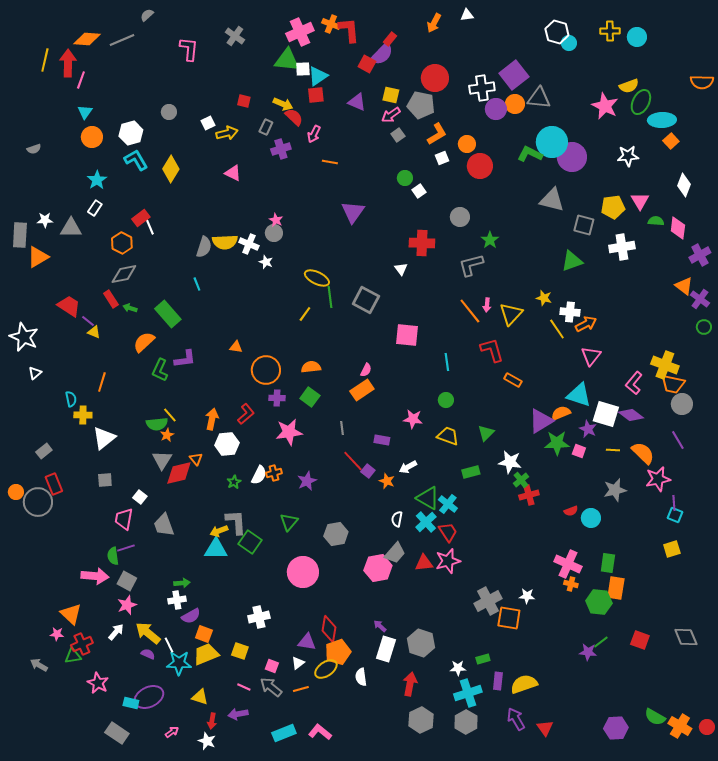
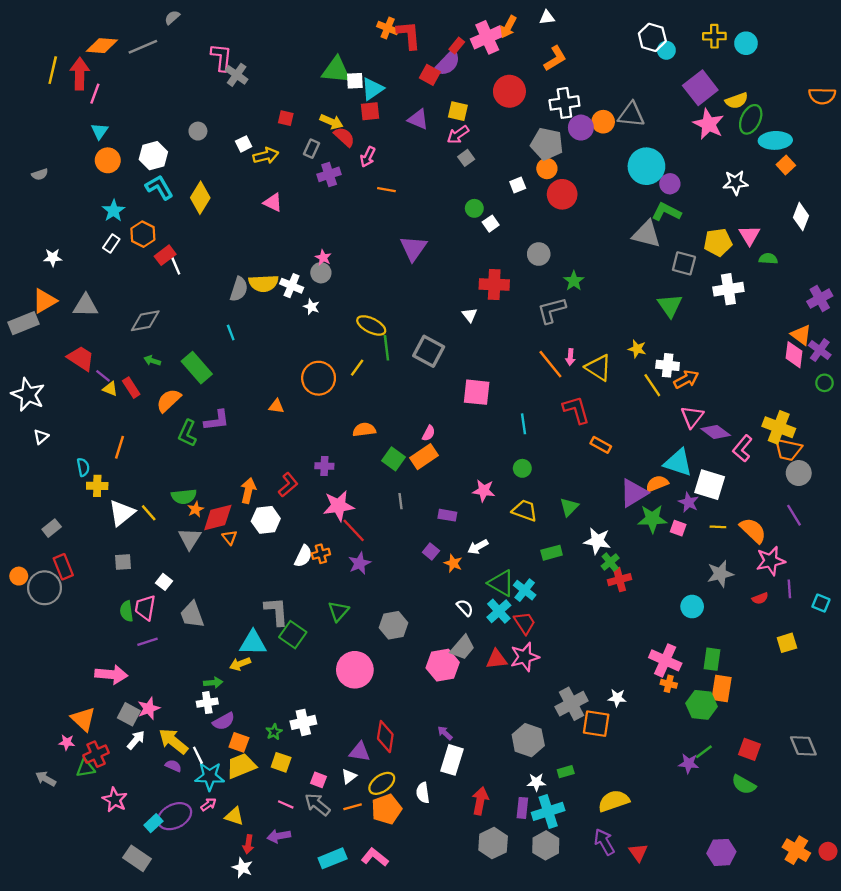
pink cross: (300, 32) -> (487, 37), moved
gray cross: (235, 36) -> (237, 75), moved
purple square: (514, 75) -> (700, 88), moved
gray pentagon: (421, 105) -> (547, 144), moved
orange L-shape: (437, 134) -> (555, 58), moved
green L-shape: (530, 154) -> (666, 212), moved
purple circle: (572, 157) -> (670, 184), size x0.6
gray triangle: (71, 228) -> (85, 306), moved
pink diamond: (678, 228) -> (794, 355), moved
gray rectangle: (20, 235) -> (23, 323), moved, turned 65
orange hexagon: (122, 243) -> (143, 234), moved
green triangle: (572, 261) -> (670, 306), turned -45
red rectangle: (111, 299) -> (131, 388), moved
yellow triangle: (511, 314) -> (598, 368), turned -40
orange circle: (266, 370) -> (319, 378), moved
green square: (310, 397) -> (393, 459), moved
yellow line: (170, 415) -> (149, 513), moved
purple diamond: (631, 415) -> (716, 432), moved
red line: (353, 461) -> (354, 530), moved
red diamond: (179, 473) -> (218, 518), moved
green star: (234, 482) -> (274, 732), moved
red semicircle: (571, 511) -> (760, 598), moved
cyan square: (675, 515) -> (821, 603), moved
white semicircle: (397, 519) -> (465, 608), turned 126
yellow arrow: (219, 531) -> (240, 664), moved
green semicircle: (113, 556) -> (126, 611), moved
gray square: (127, 581) -> (129, 714), moved
gray hexagon: (421, 643) -> (528, 740), moved
orange pentagon: (338, 652) -> (386, 809), moved
purple rectangle: (498, 681) -> (522, 808), moved
cyan rectangle: (131, 703) -> (153, 823), turned -56
green semicircle: (655, 717) -> (744, 785), moved
pink arrow: (172, 732) -> (208, 804), moved

